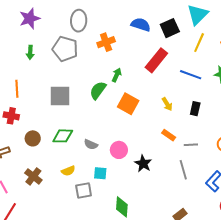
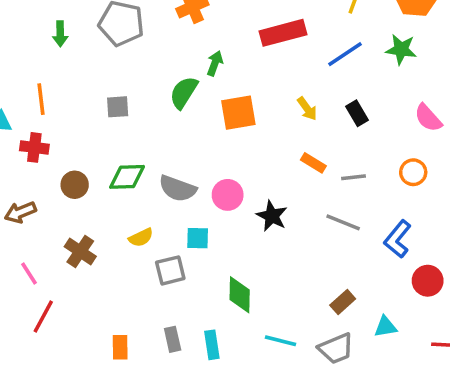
red rectangle: (156, 60) -> (283, 33), turned 40
blue line: (191, 75) -> (345, 54), turned -50
gray square: (60, 96) -> (118, 107), size x0.6
orange square: (128, 104) -> (238, 113), turned -35
black rectangle: (195, 109) -> (357, 113), turned -40
gray semicircle: (91, 144) -> (178, 188), size x1.5
gray line: (183, 170) -> (343, 222), turned -48

